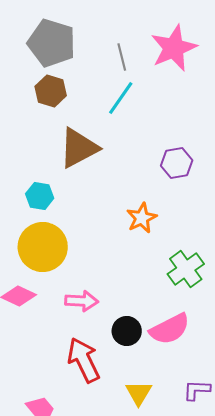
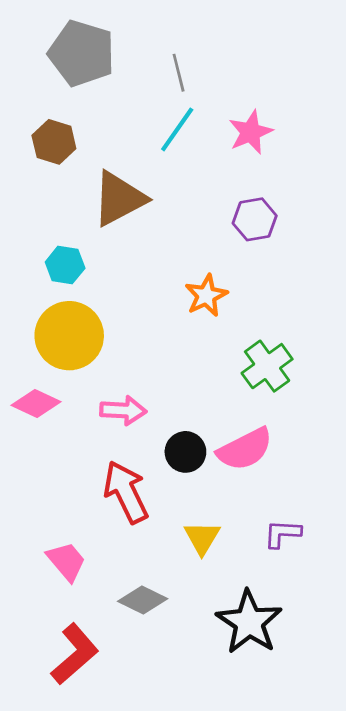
pink star: (174, 48) -> (251, 132), moved, size x0.7
brown hexagon: (51, 91) -> (54, 142), moved

